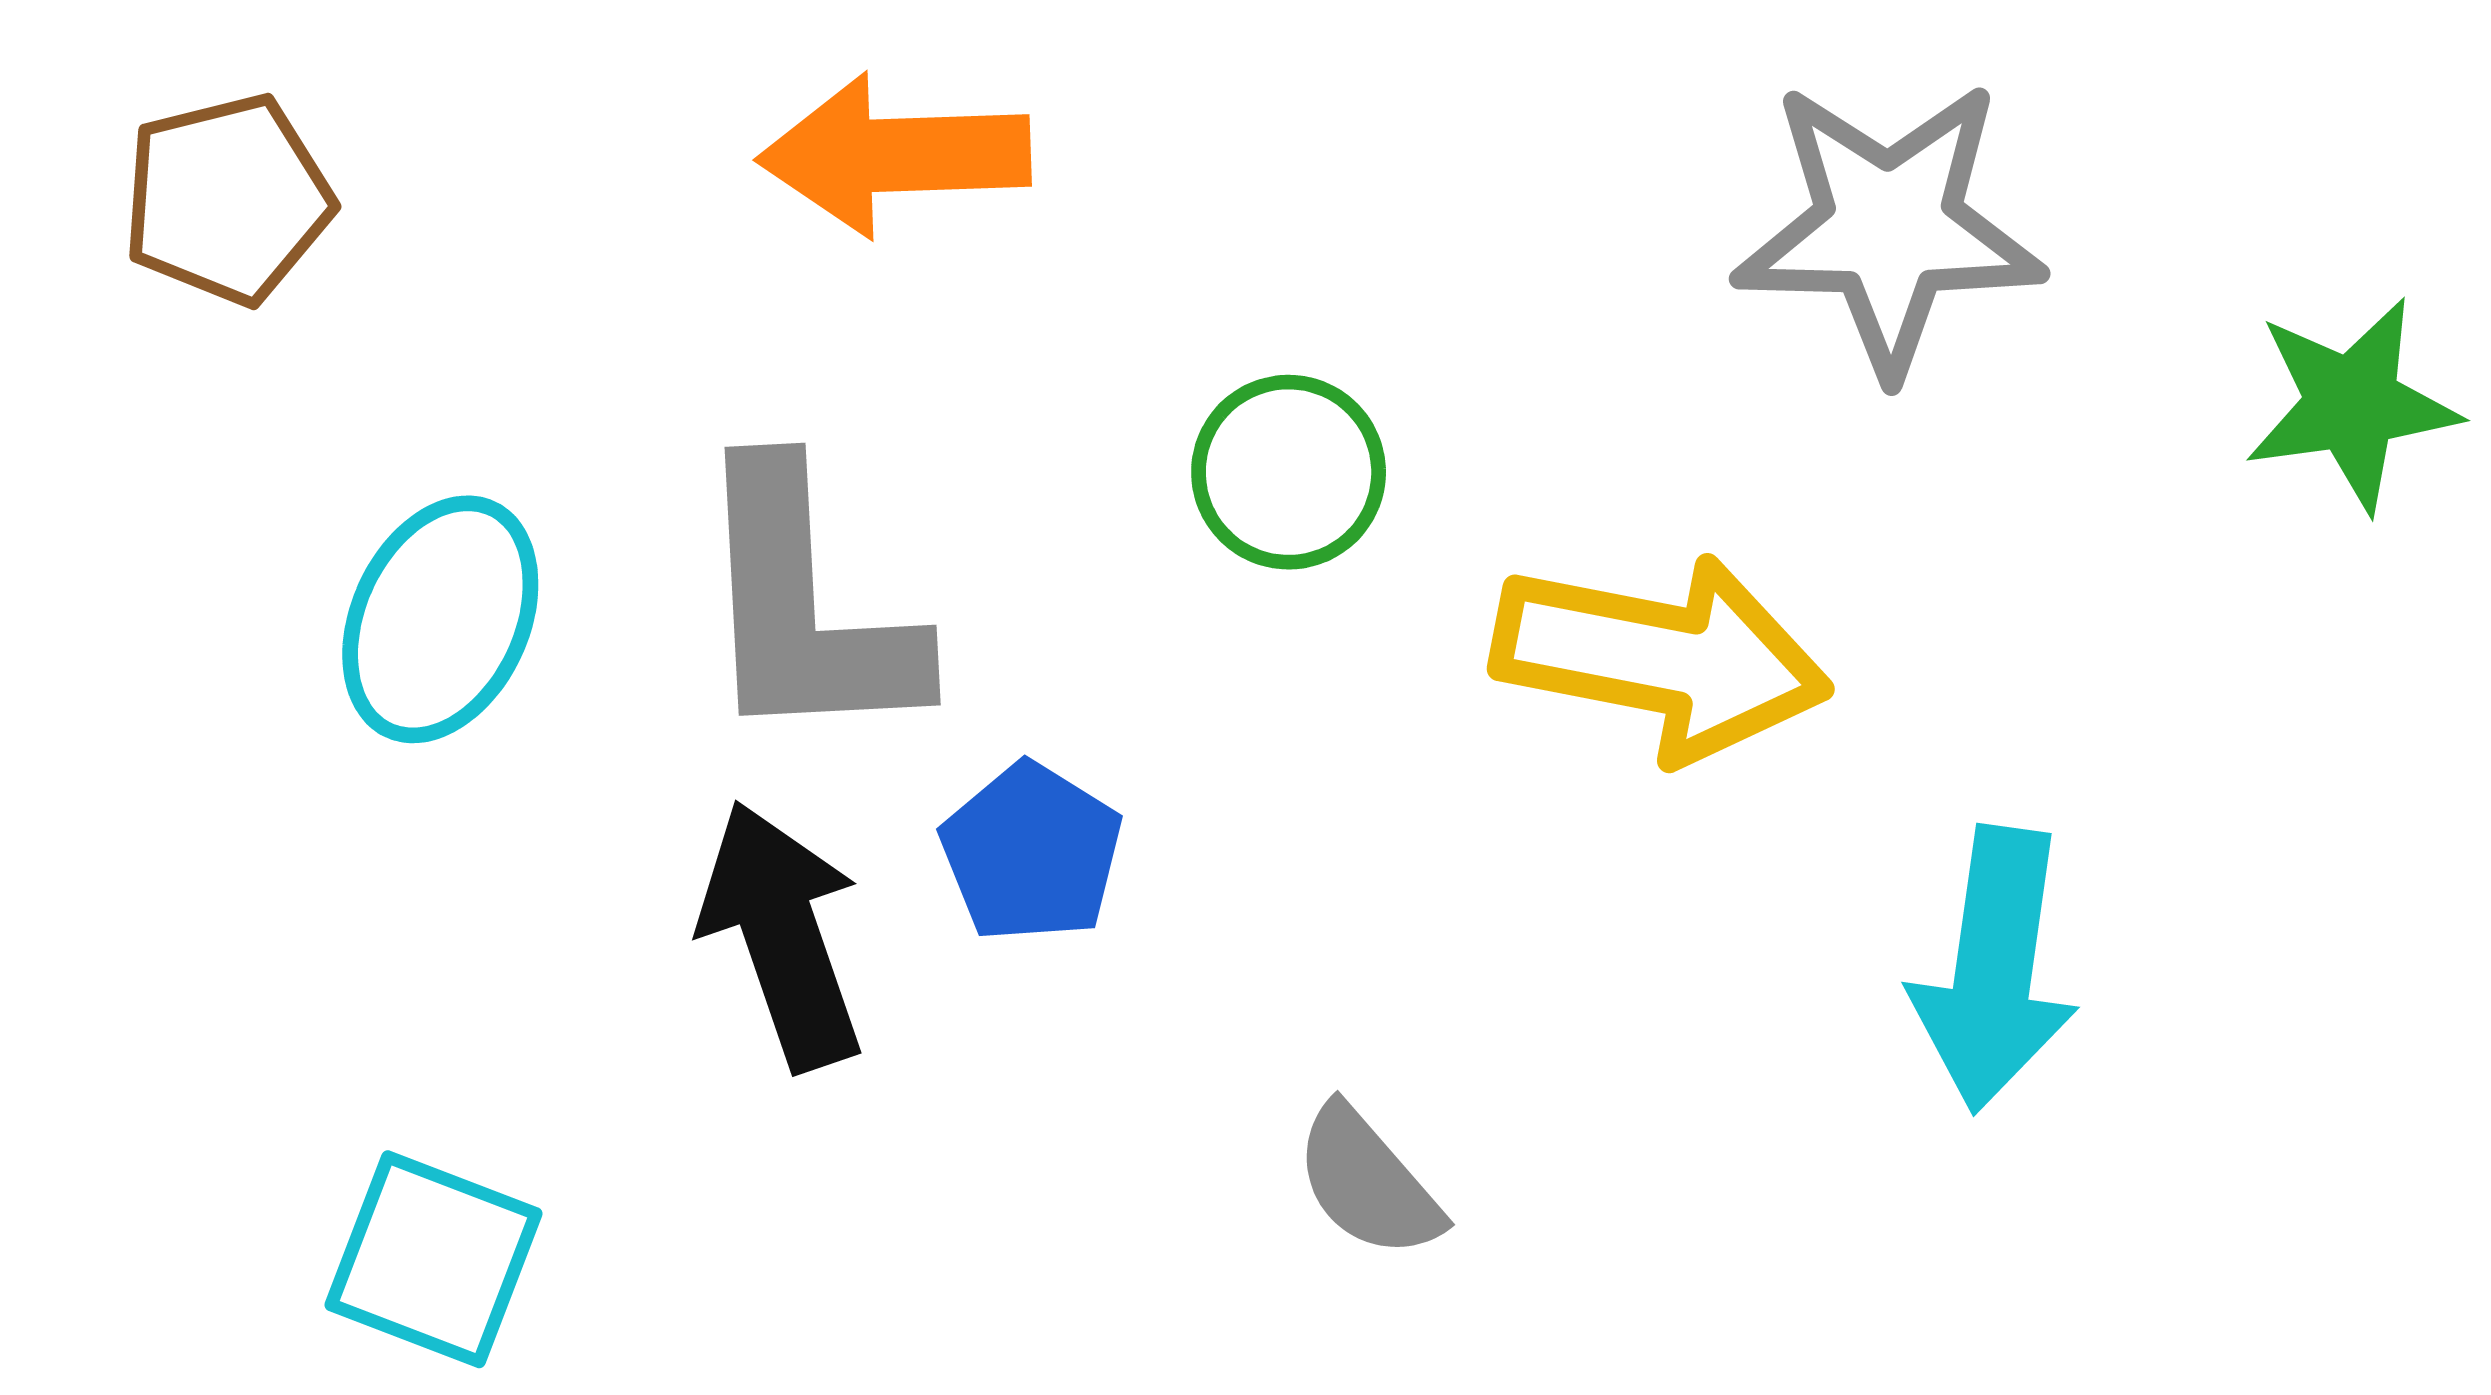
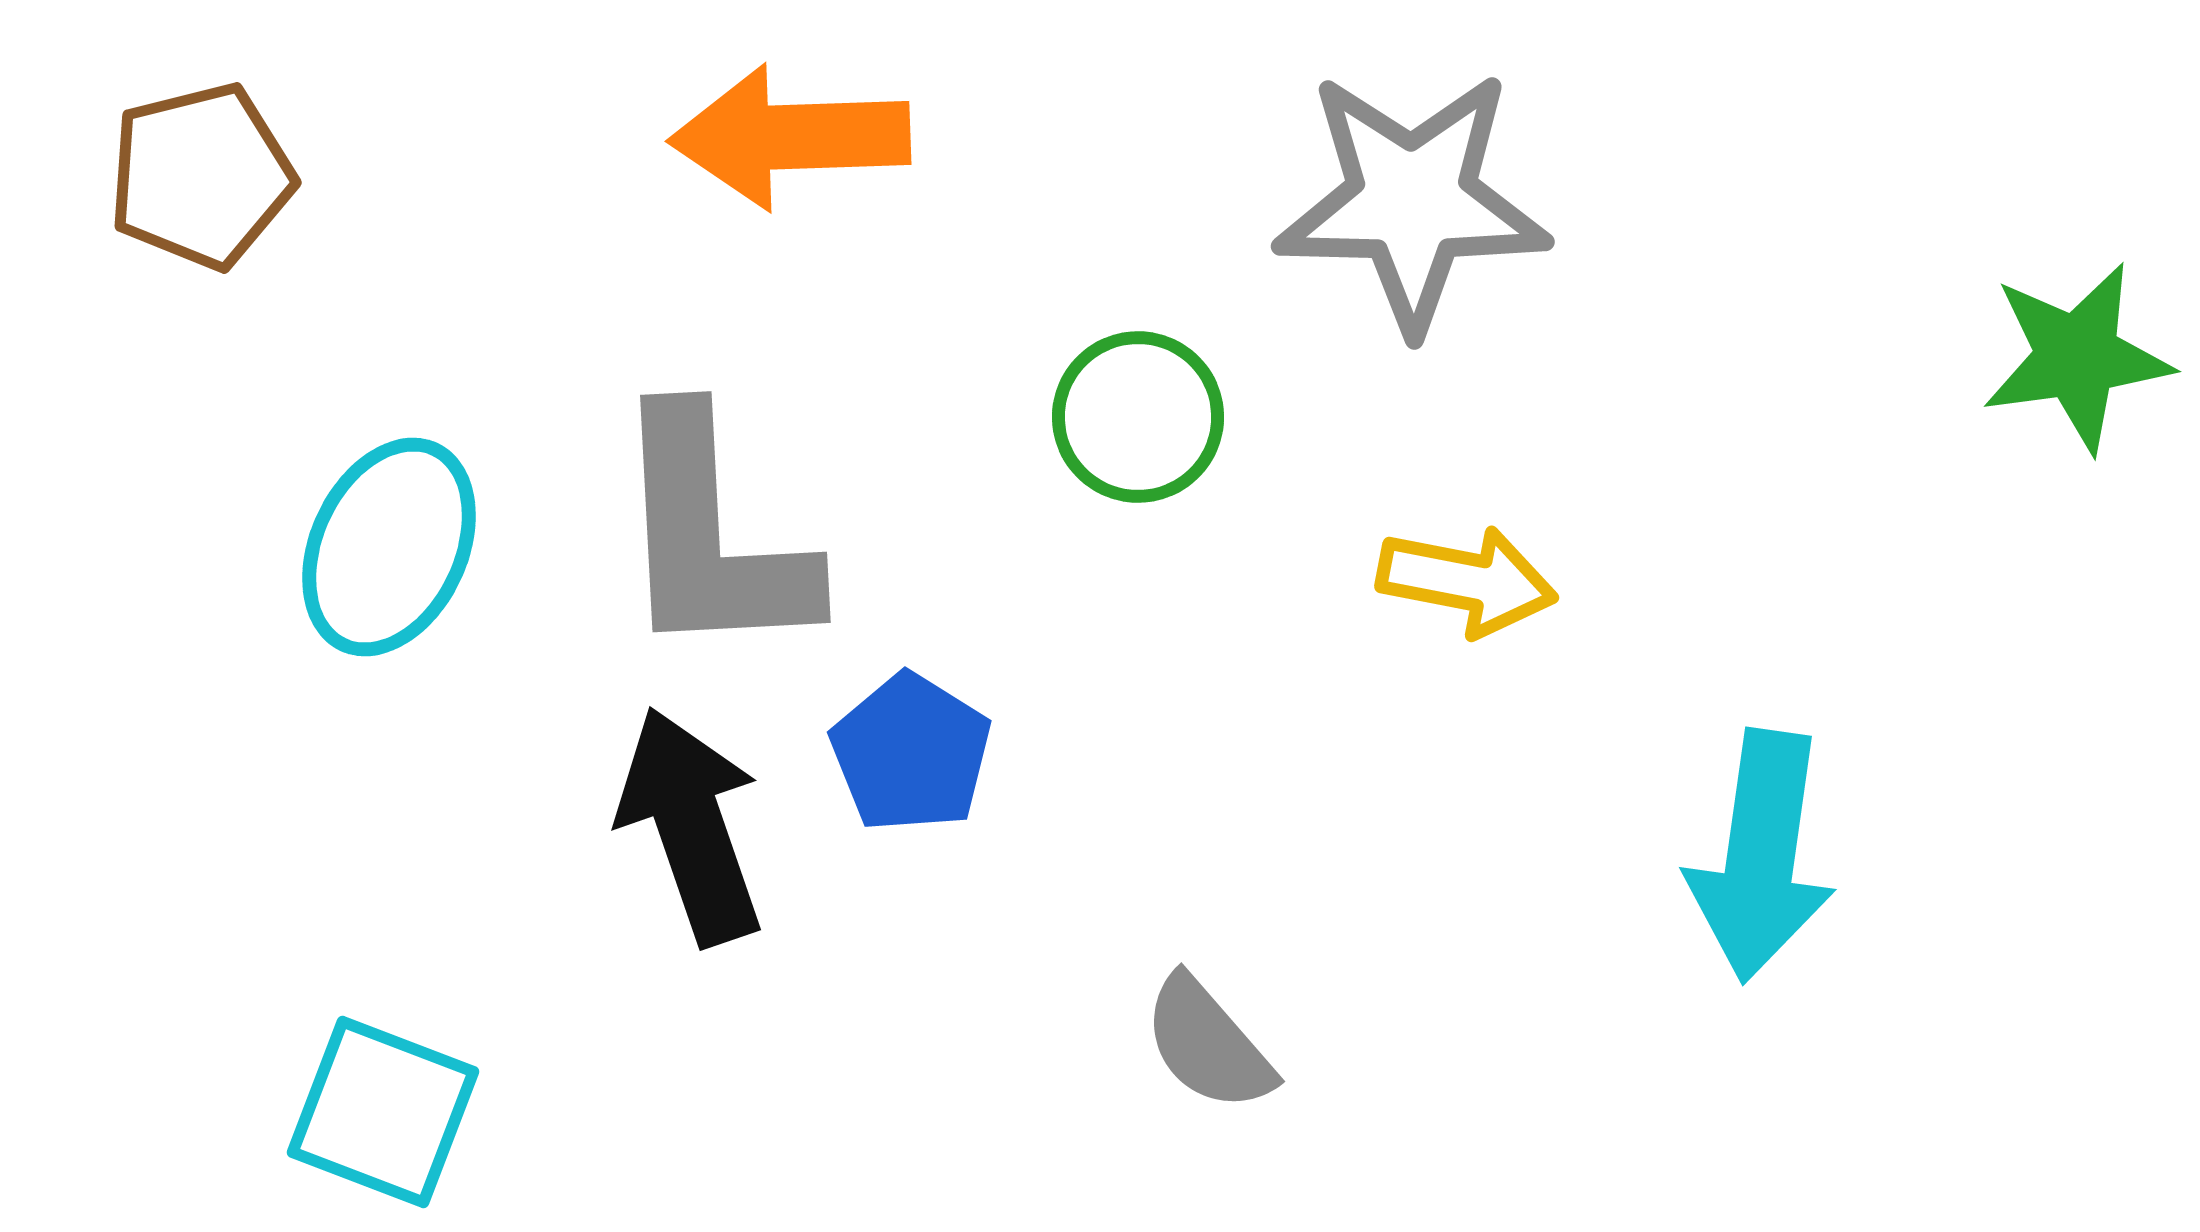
gray star: (1889, 228) -> (1412, 201), moved
yellow arrow: (1661, 658) -> (1467, 581), size x0.6

